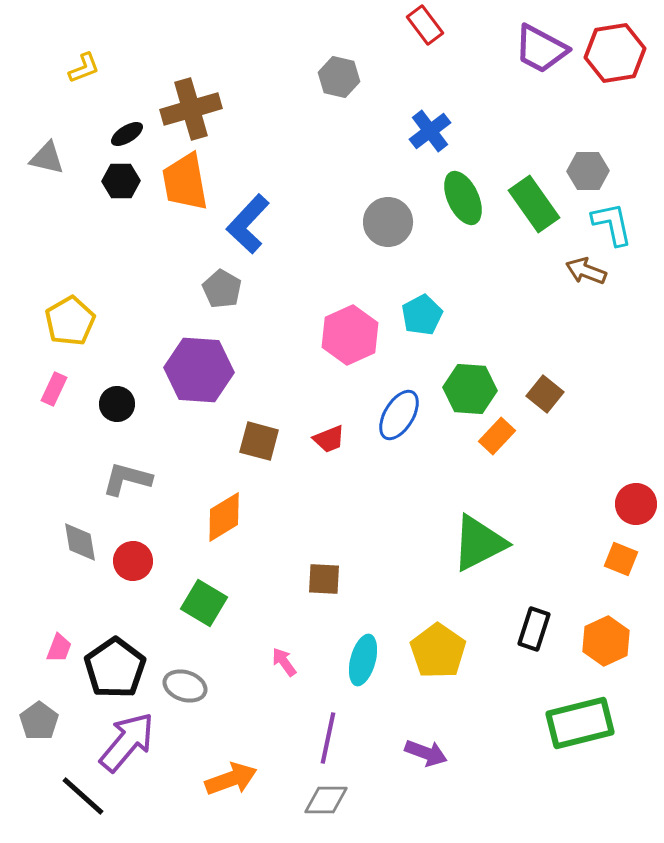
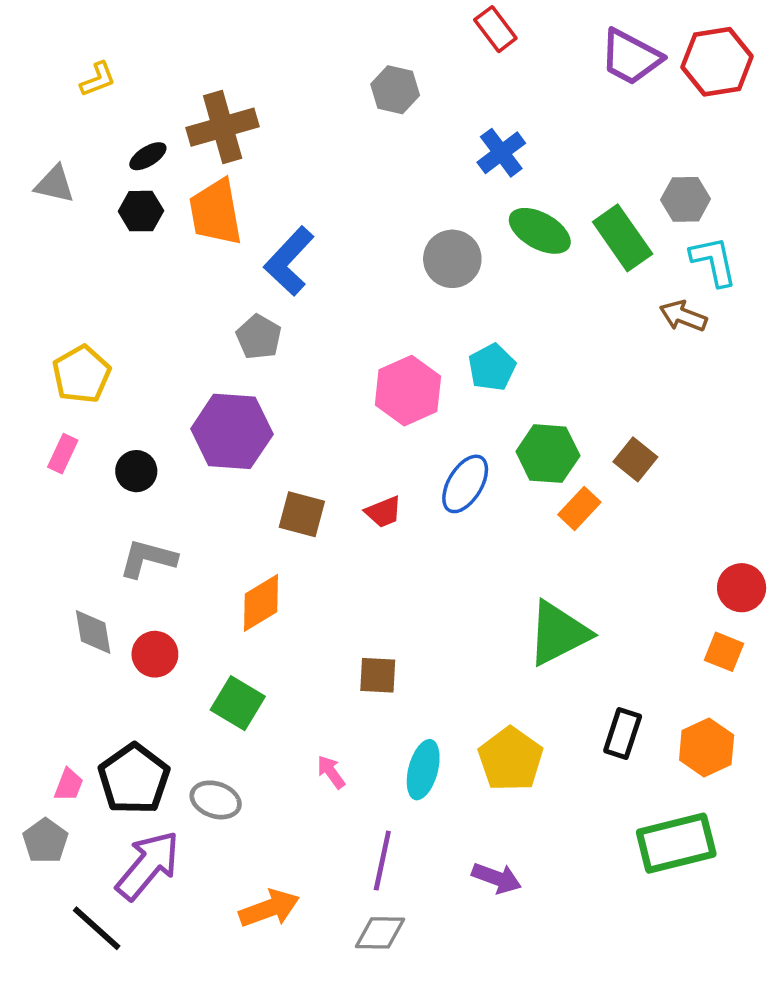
green ellipse: (463, 198) -> (540, 231), turned -36
pink trapezoid: (59, 648) -> (69, 785), moved

